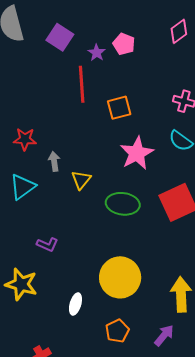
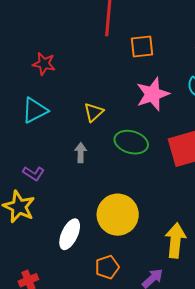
gray arrow: (54, 161) -> (81, 153), moved
purple L-shape: (47, 245) -> (34, 173), moved
white ellipse: (75, 304) -> (70, 234), size x1.4

